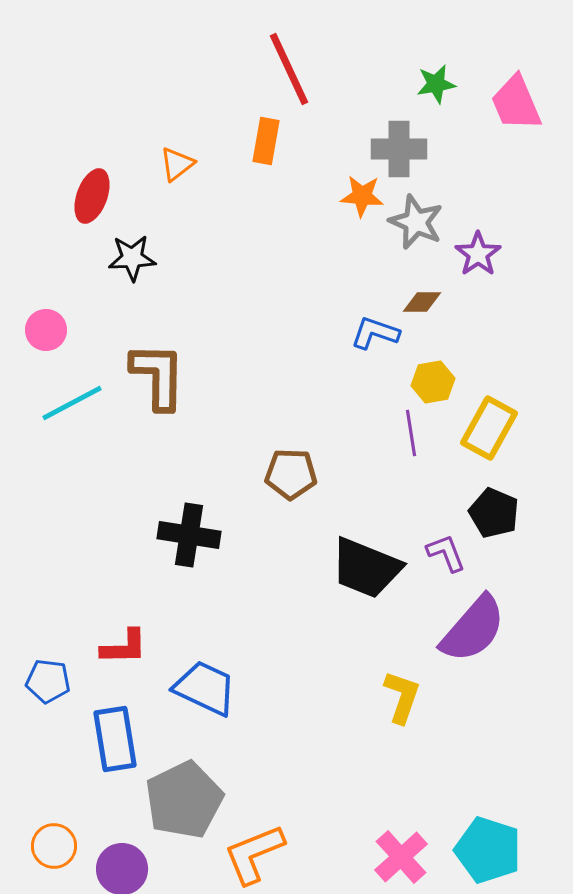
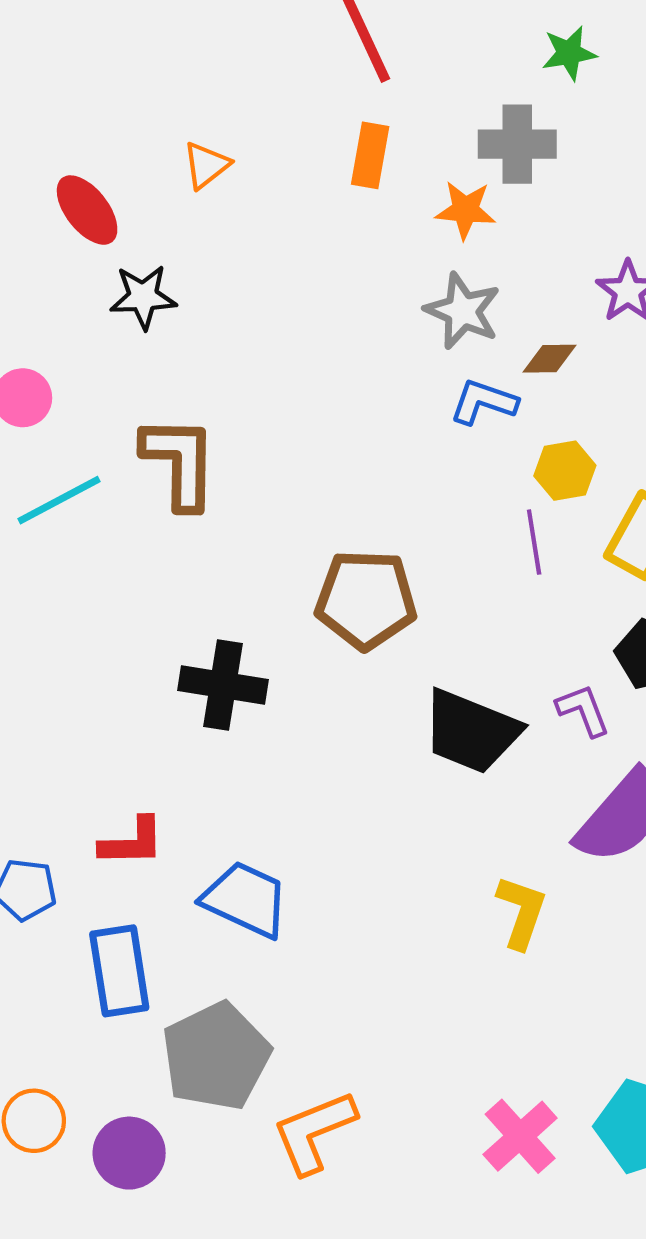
orange rectangle: (266, 141) -> (370, 155), moved
red ellipse: (92, 196) -> (87, 210), turned -58
gray star: (416, 222) -> (463, 311), moved
brown pentagon: (291, 474) -> (366, 600), size x1.4

